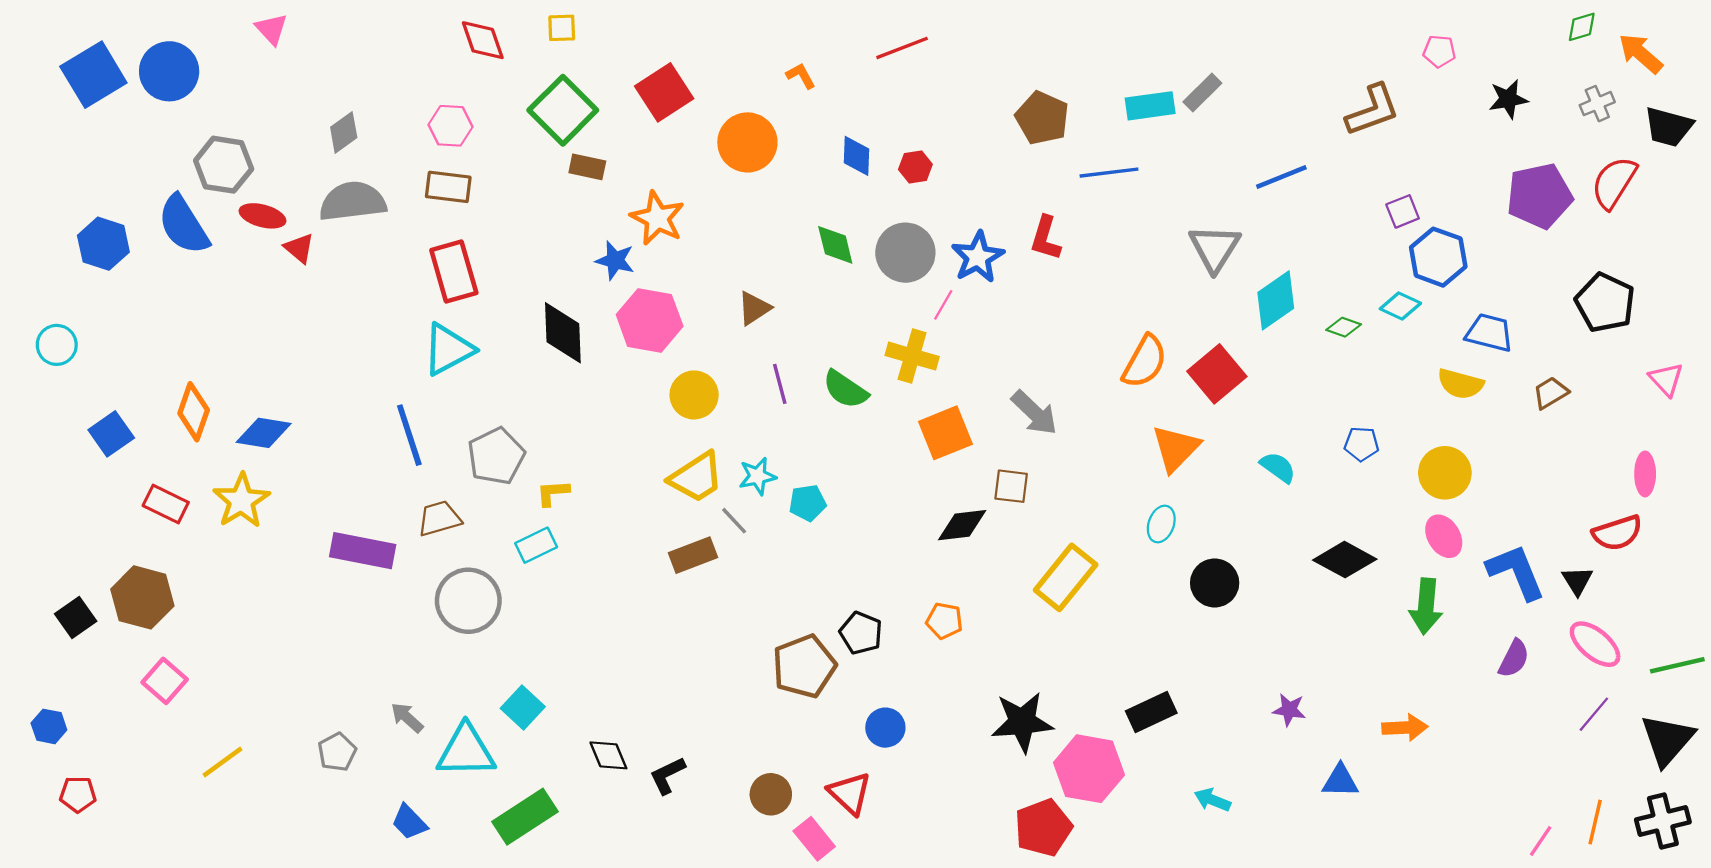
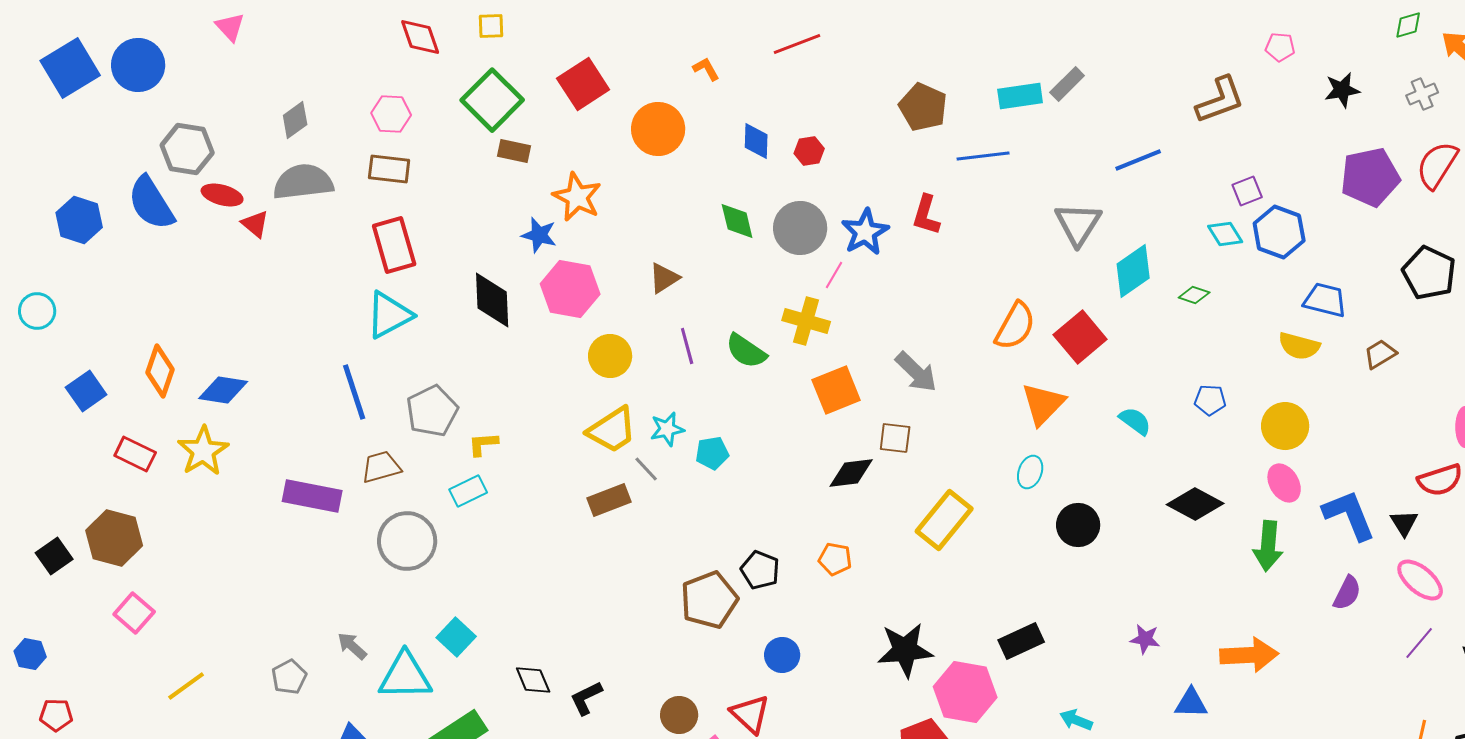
cyan diamond: (1400, 306) -> (1225, 234), moved, turned 33
orange arrow: (1405, 728) -> (1249, 655), size x1.4

